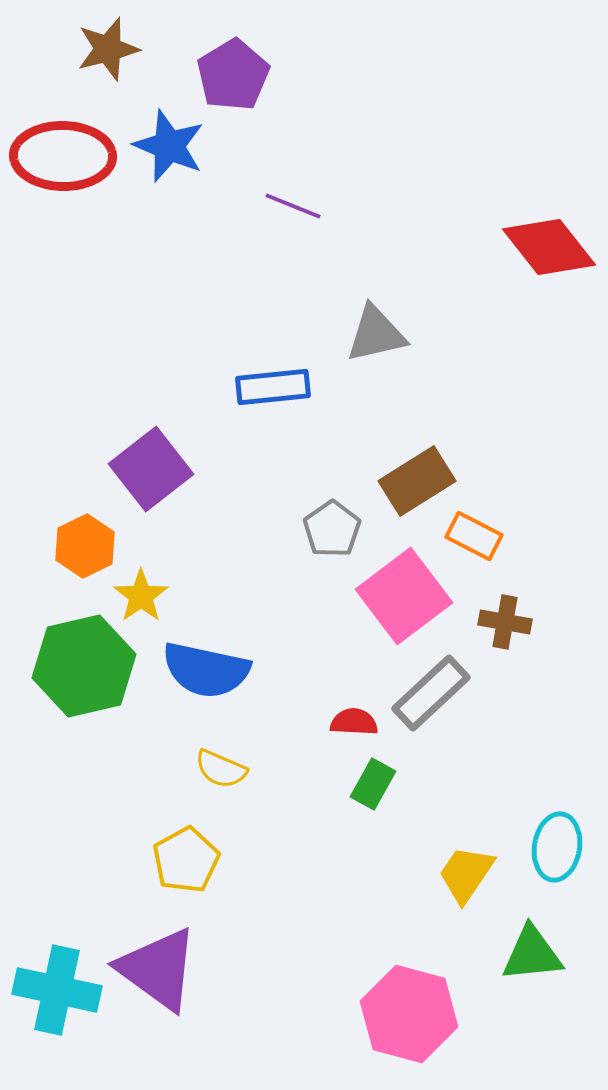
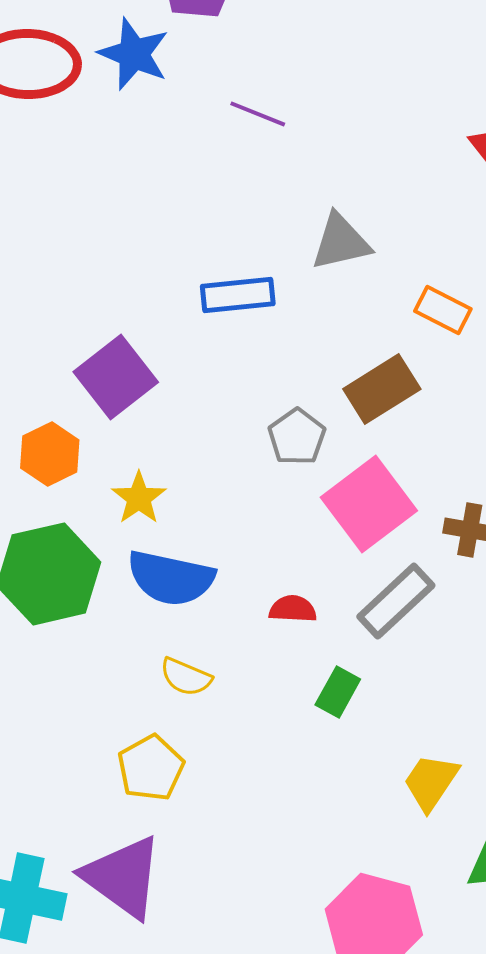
orange rectangle: (474, 536) -> (443, 310), moved
yellow star: (141, 596) -> (139, 498), moved
red semicircle: (354, 722) -> (293, 609), moved

